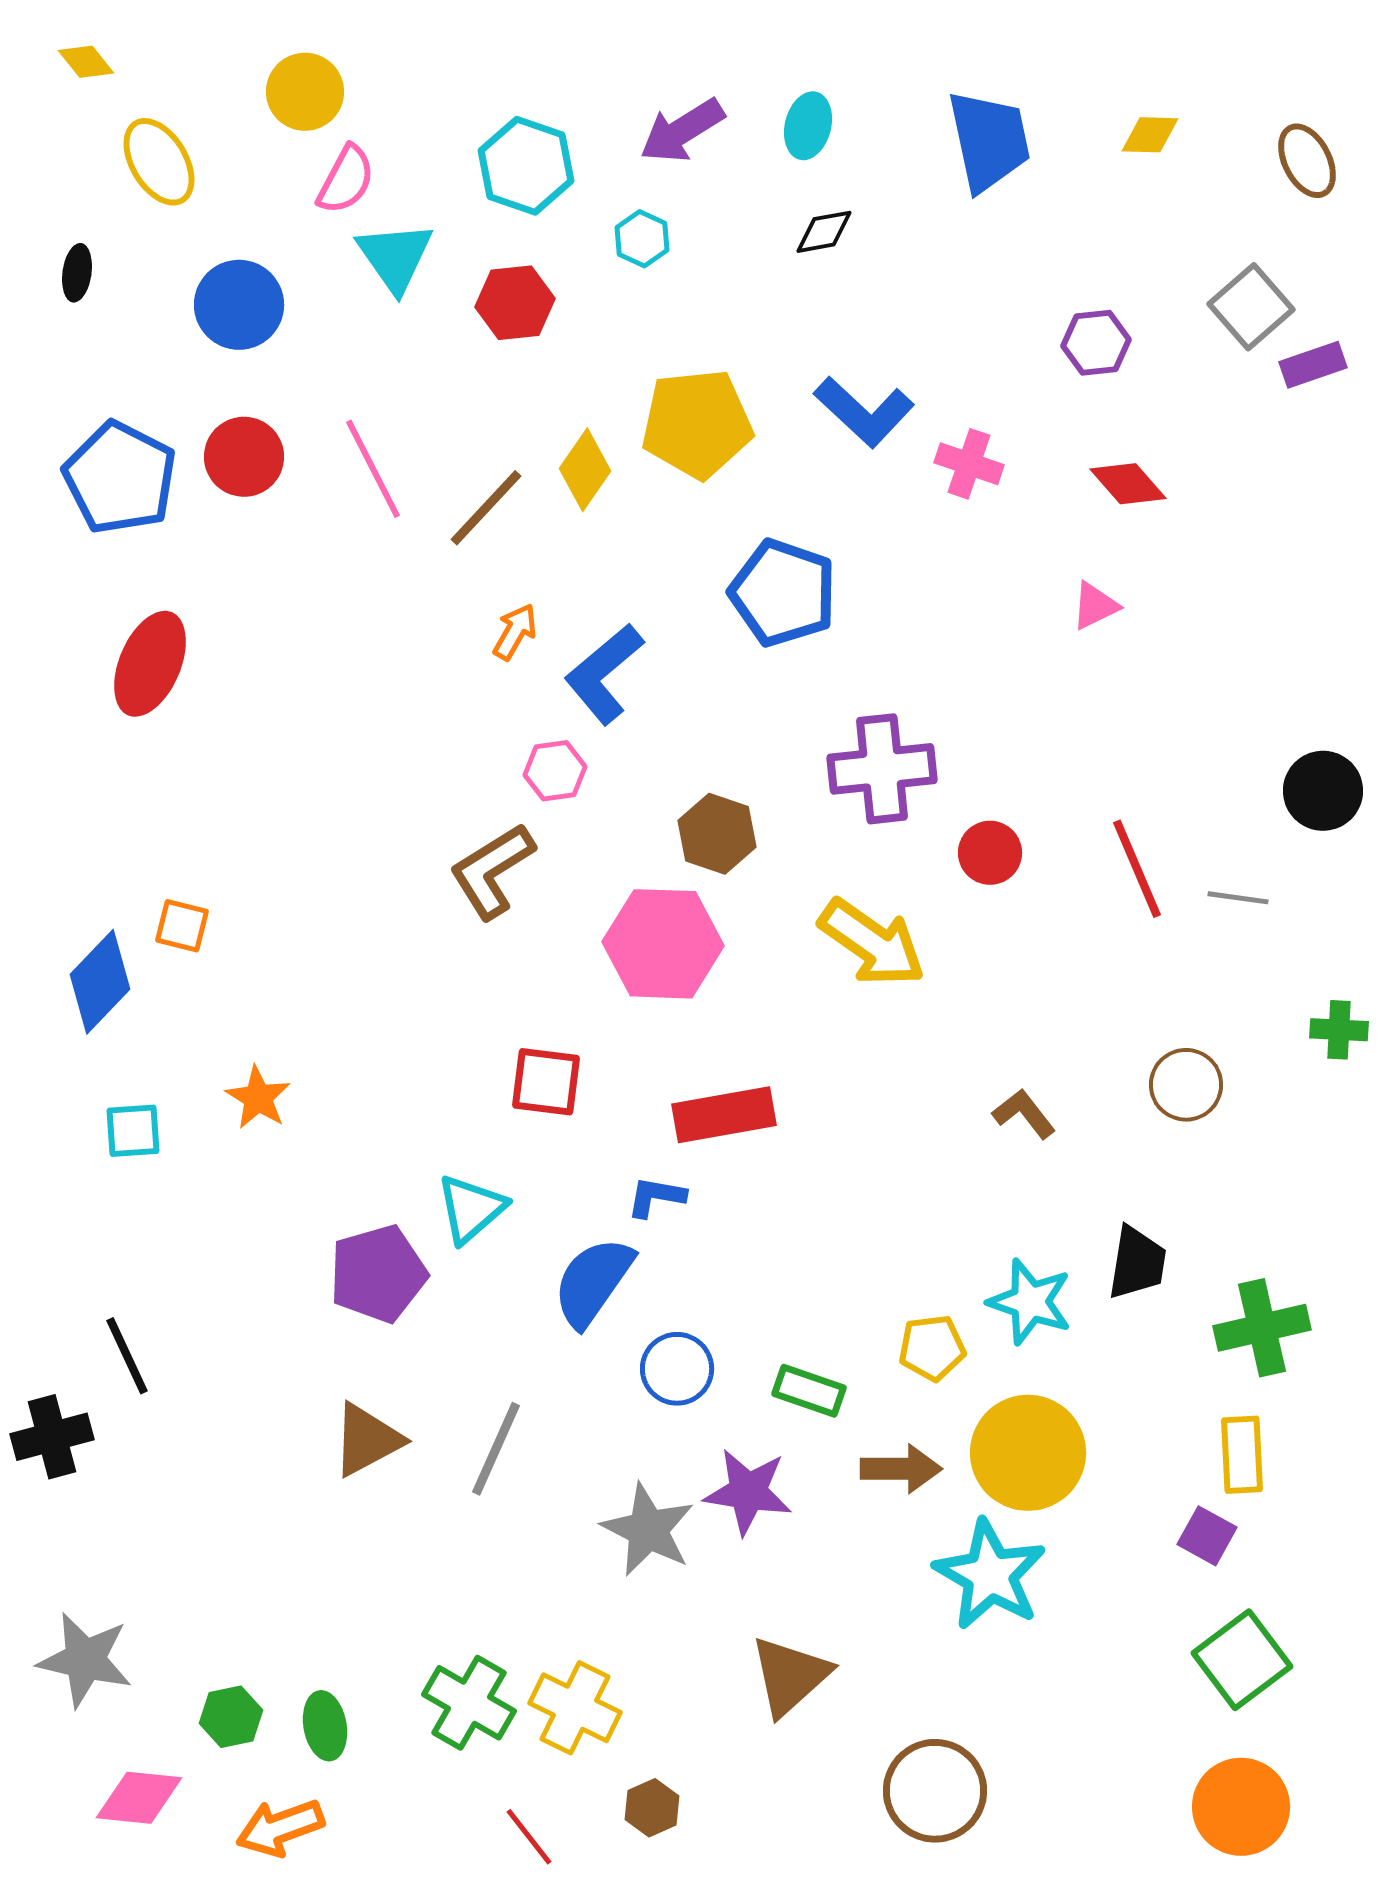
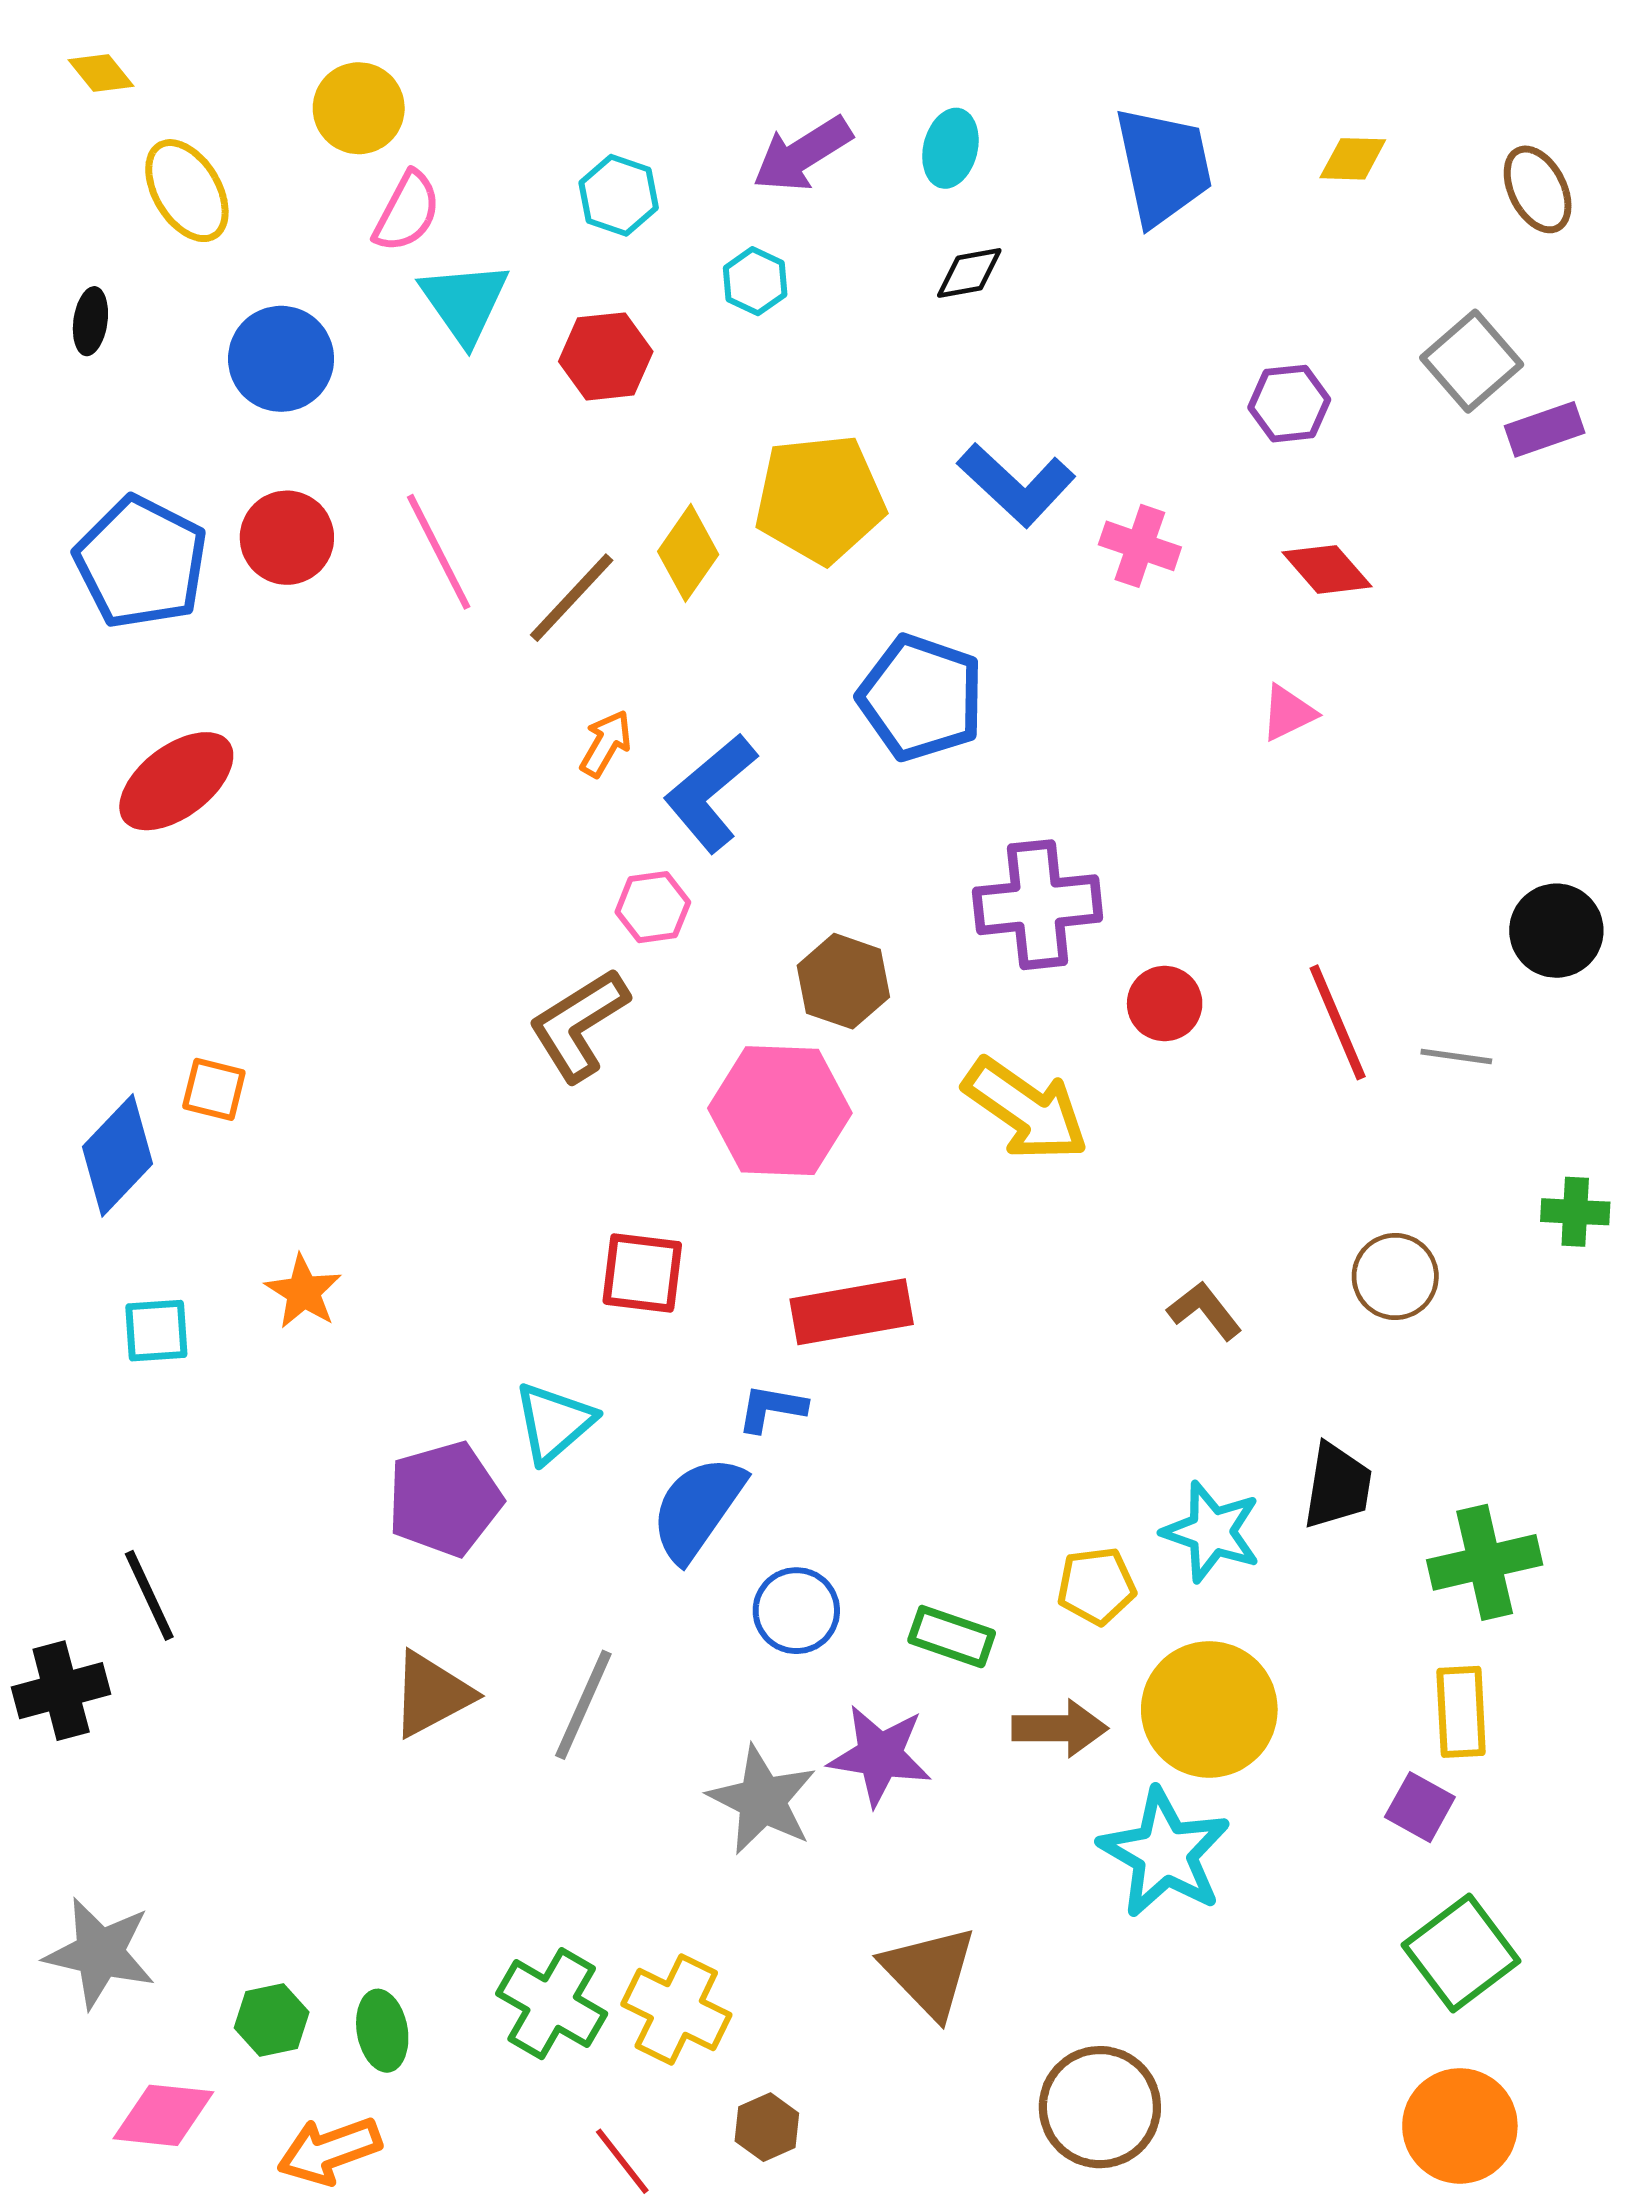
cyan hexagon: (526, 166) -> (619, 195), size x0.7
red ellipse: (150, 664) -> (176, 781), turned 30
brown triangle: (790, 1676) -> (929, 1972), turned -32

